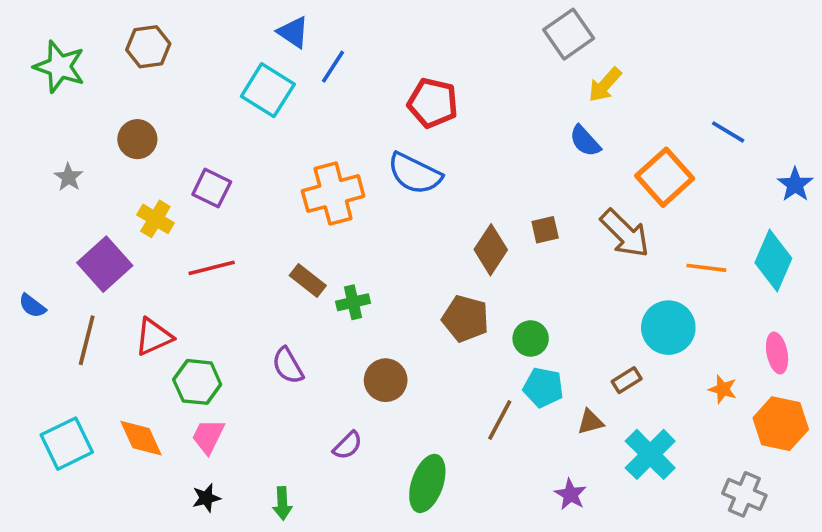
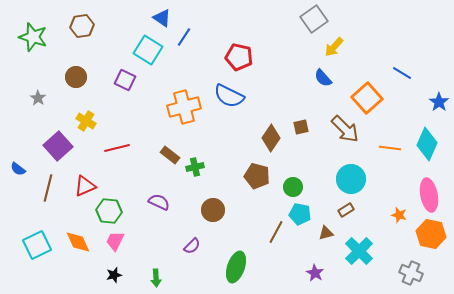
purple square: (212, 188) -> (125, 80), moved
cyan circle: (668, 328) -> (351, 179), moved
pink ellipse: (777, 353) -> (429, 195), size x1.5
purple semicircle: (288, 366) -> (159, 202), turned 145

